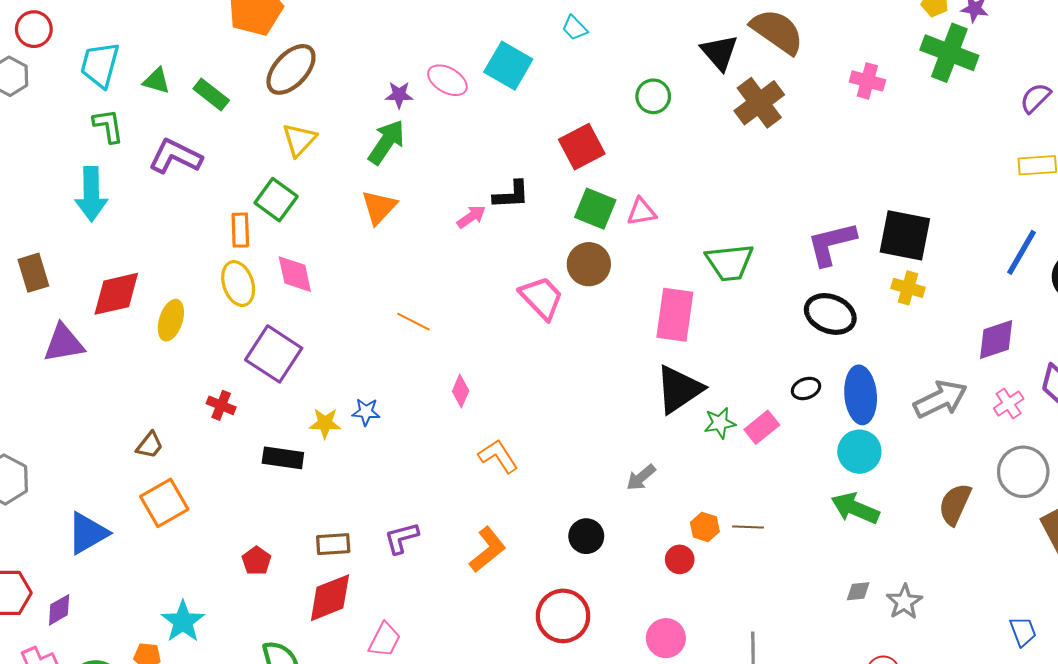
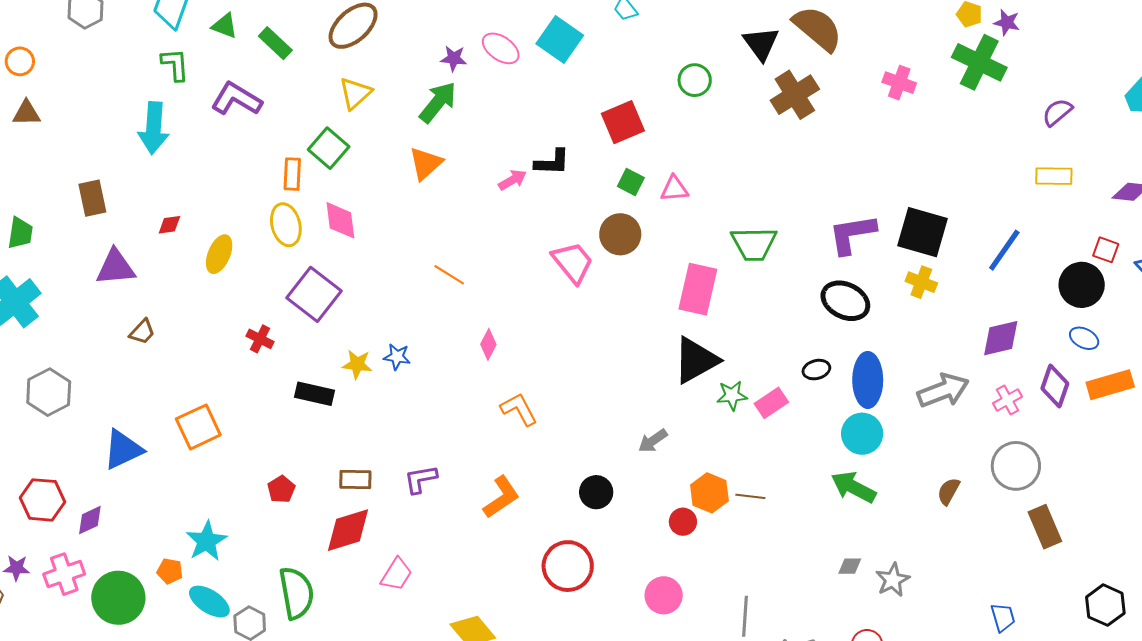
green square: (595, 209) -> (631, 182), size x0.7
blue line: (1021, 252) -> (1004, 250), moved
red diamond: (116, 294) -> (169, 225), size x0.5
brown trapezoid: (150, 445) -> (142, 332), moved
brown semicircle: (955, 504) -> (949, 491), size x0.7
orange hexagon: (705, 527) -> (709, 493), size x1.4

